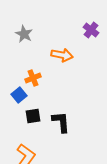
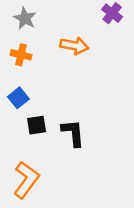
orange cross: (33, 78) -> (21, 55), moved, turned 35

